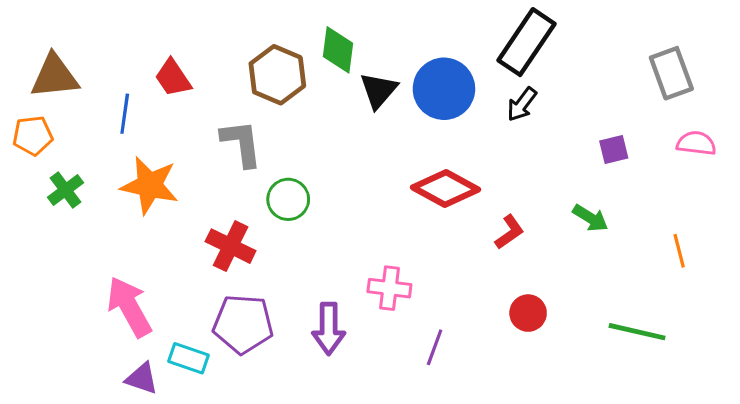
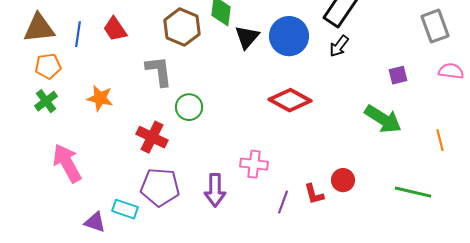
blue line: (125, 114) -> (78, 34), moved
orange pentagon: (33, 135) -> (48, 66), moved
orange star: (150, 185) -> (100, 98), size x0.7
green arrow: (590, 218) -> (383, 119), size x1.6
red L-shape: (509, 232) -> (314, 194), moved, turned 110
pink arrow: (129, 307) -> (67, 163), moved

